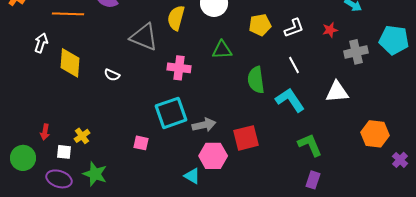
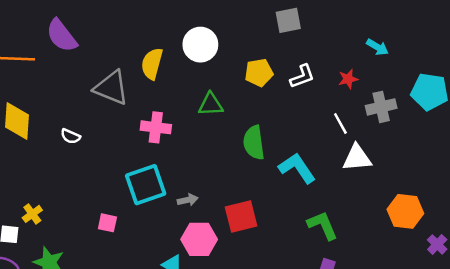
white line: (294, 65) -> (340, 124), moved
gray arrow: (204, 125) -> (188, 200), size x0.7

